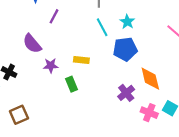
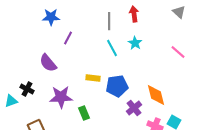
blue pentagon: (125, 49) -> (117, 86), moved
purple star: (51, 66) -> (61, 97), moved, size x1.6
green rectangle: (71, 84) -> (84, 113), moved

